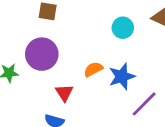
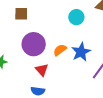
purple circle: (42, 54) -> (34, 44), moved

